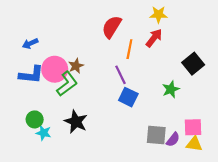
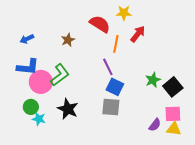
yellow star: (158, 15) -> (124, 13), moved
red semicircle: (112, 27) -> (100, 24), turned 90
black square: (193, 64) -> (173, 87), moved
brown star: (76, 66) -> (68, 40), moved
pink circle: (55, 69) -> (41, 82), moved
gray square: (156, 135) -> (111, 107), moved

